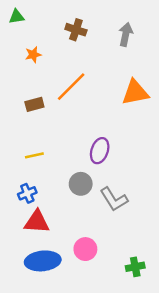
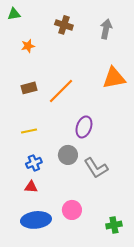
orange line: (71, 87) -> (61, 91), moved
blue cross: (27, 193) -> (34, 163), moved
red triangle: (37, 222) -> (31, 187), size x0.6

